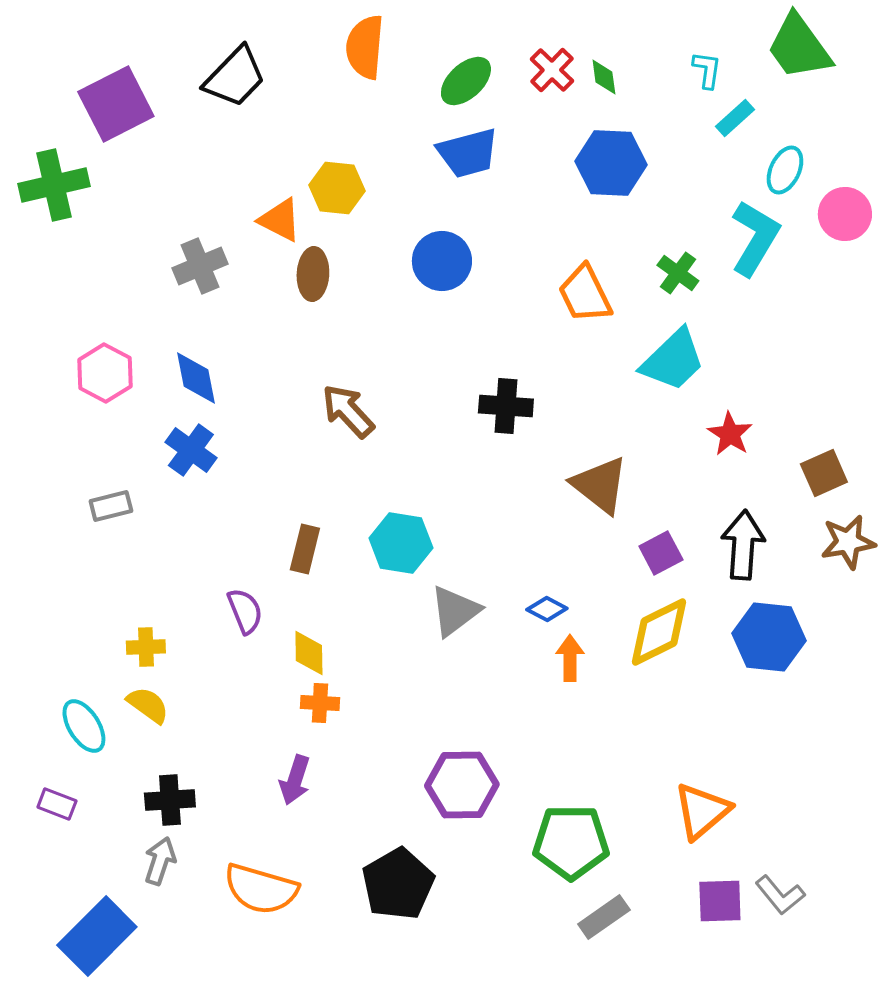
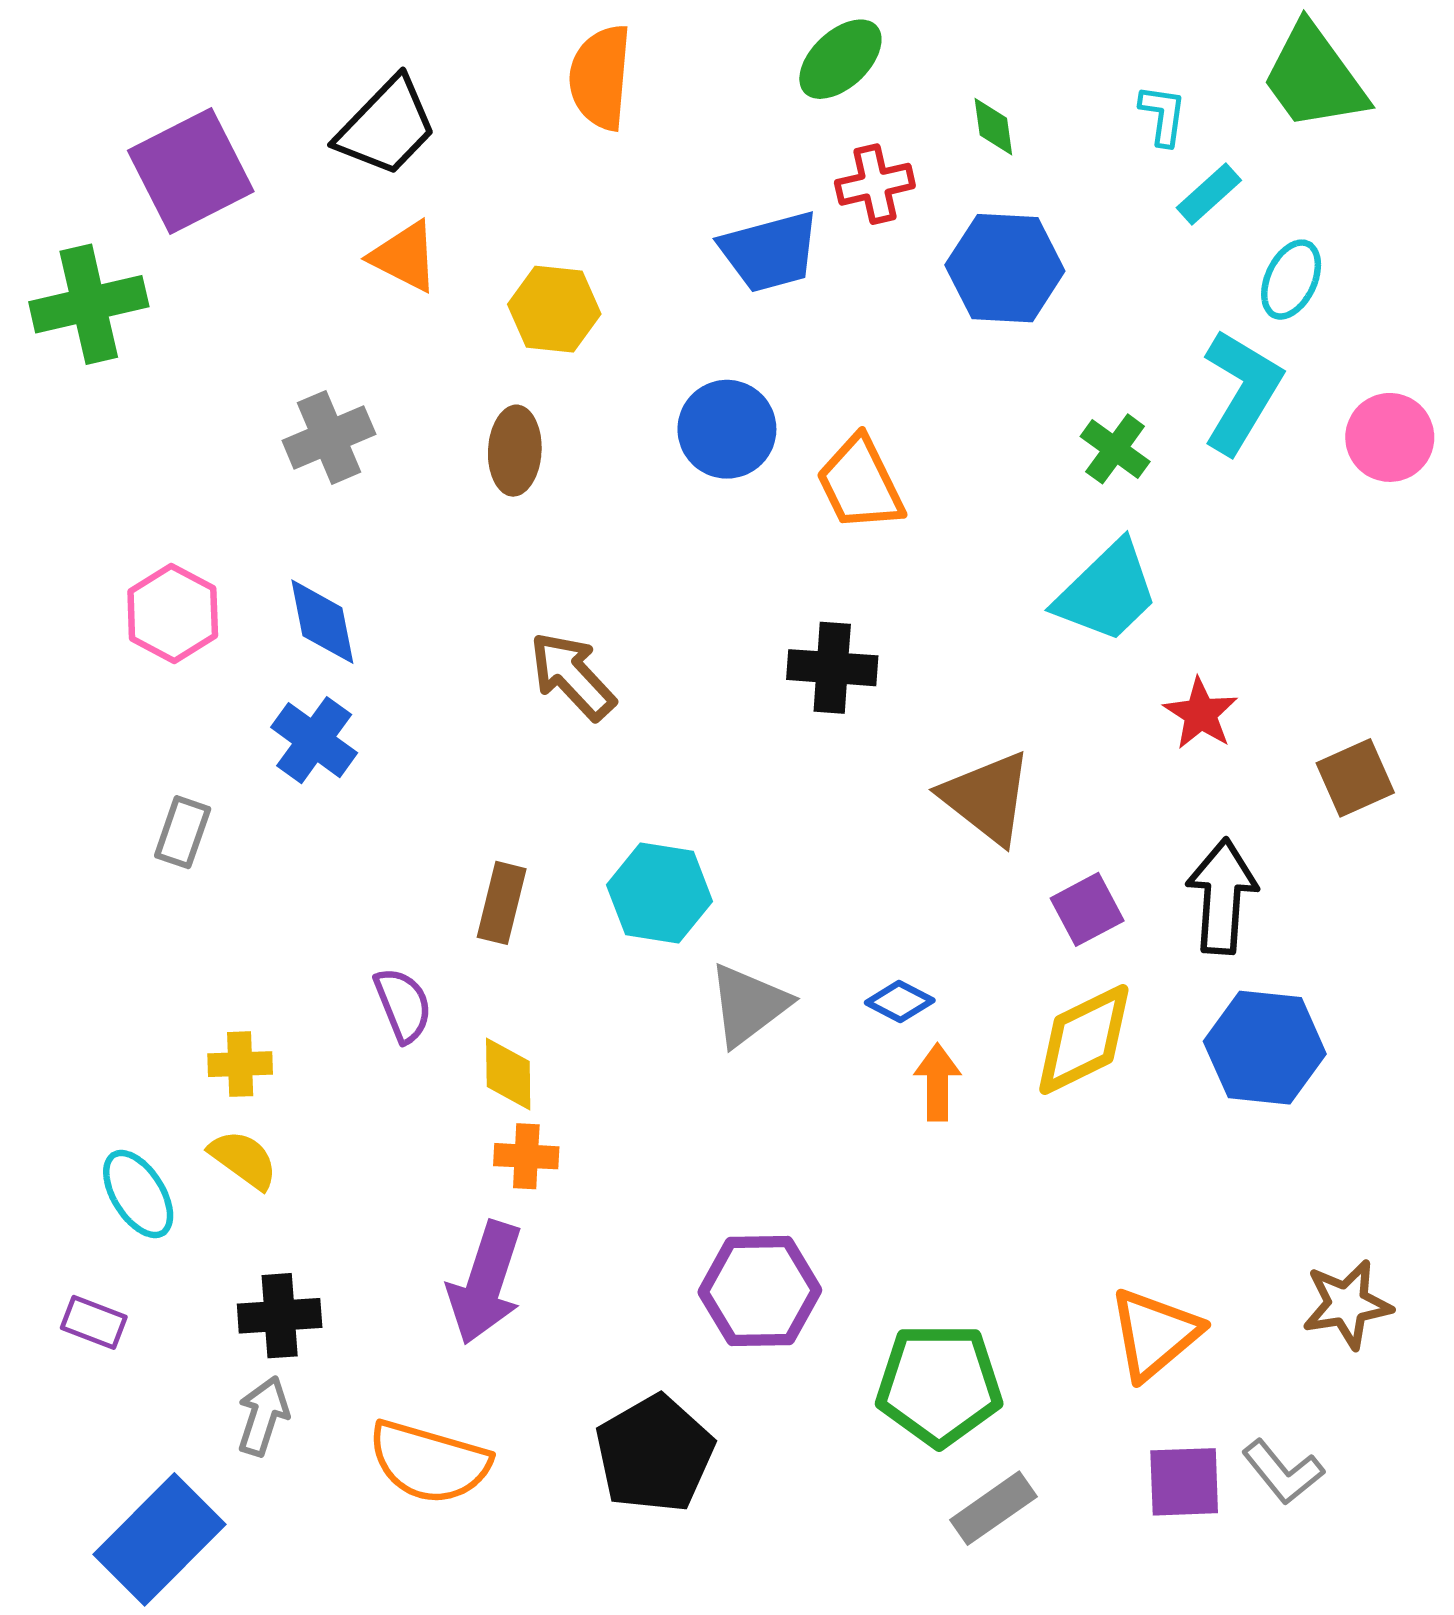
red cross: (552, 70) -> (875, 184), moved, turned 33
green ellipse: (466, 81) -> (840, 59), moved
pink circle: (845, 214) -> (1390, 437), moved
orange triangle: (280, 220) -> (405, 257), moved
orange trapezoid: (585, 294) -> (860, 483), moved
gray rectangle: (111, 506) -> (183, 832), turned -57
brown star: (848, 542) -> (1347, 1304), moved
purple arrow: (295, 780) -> (485, 1283), size x1.5

